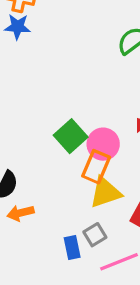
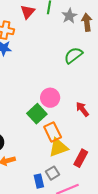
pink circle: (103, 144) -> (50, 98), moved
orange rectangle: (96, 167) -> (53, 132), turned -48

